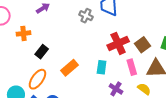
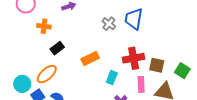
brown square: (142, 45) -> (157, 65), turned 35
orange rectangle: (69, 68) -> (90, 59), moved

